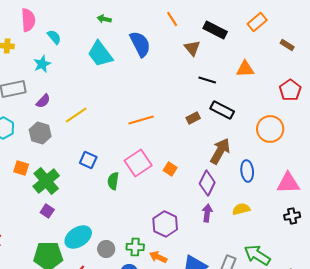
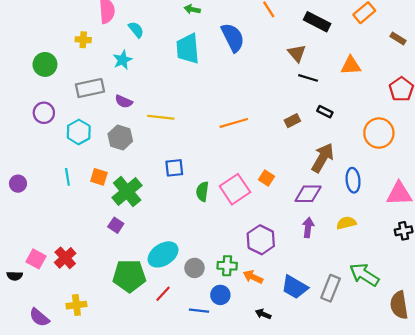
brown triangle: (192, 48) -> (297, 53), moved
cyan trapezoid: (100, 54) -> (188, 49), turned 32
purple semicircle: (43, 101) -> (124, 102), turned 70
black rectangle: (222, 110) -> (325, 112), size x0.6
yellow line: (76, 115) -> (161, 117), turned 40
blue square: (88, 160) -> (174, 168), turned -30
pink square: (138, 163) -> (235, 189), moved
purple diamond: (207, 183) -> (308, 194), turned 65
purple square: (47, 211) -> (116, 225), moved

